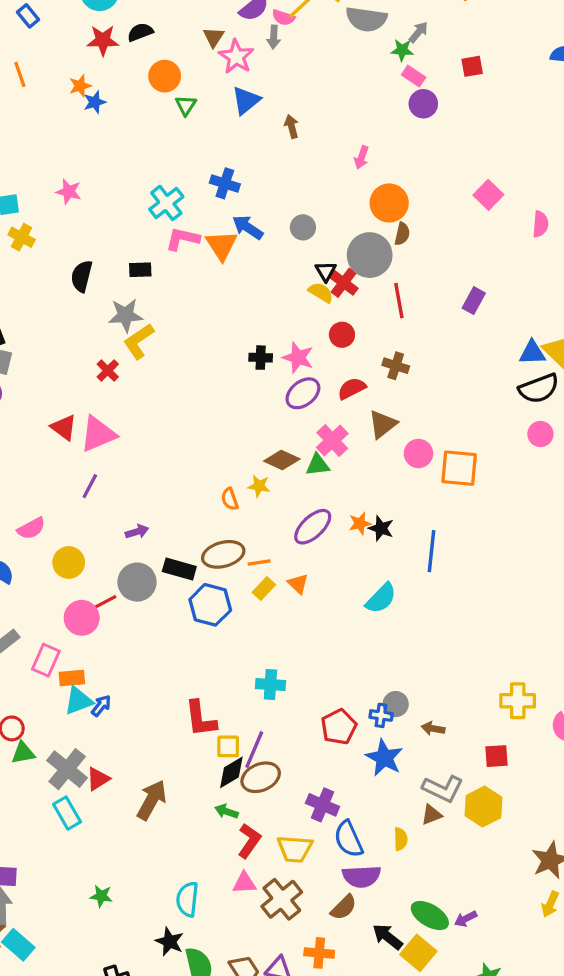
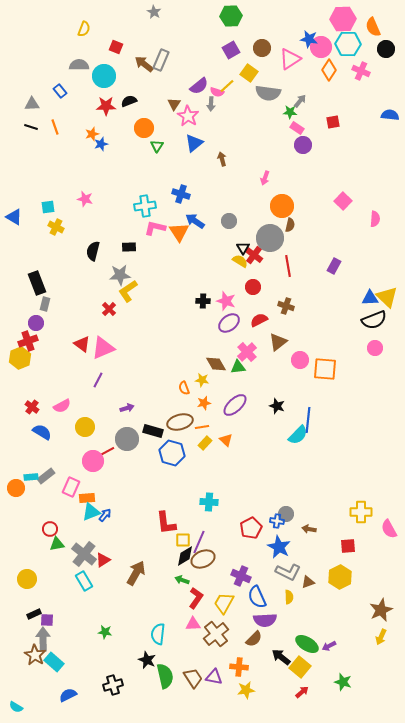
cyan cross: (166, 203) -> (145, 206), turned 30
brown diamond: (282, 460) -> (216, 364), turned 35
orange star: (360, 523) -> (204, 403), moved
cyan semicircle: (381, 598) -> (298, 435), moved
gray L-shape: (443, 789) -> (288, 572), moved
yellow trapezoid: (295, 849) -> (224, 603), turned 115

